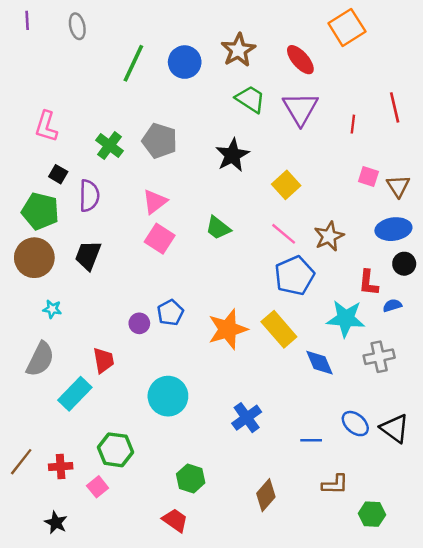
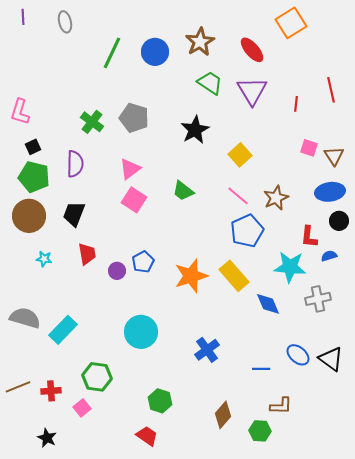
pink L-shape: (46, 126) -> (20, 112), moved
black square: (58, 174) -> (33, 147), moved, turned 35
gray semicircle: (40, 359) -> (25, 318), moved, turned -100
red trapezoid: (104, 360) -> (87, 254), moved
brown line: (21, 462) -> (18, 387), turned 30
green hexagon: (372, 514) -> (260, 431), moved

